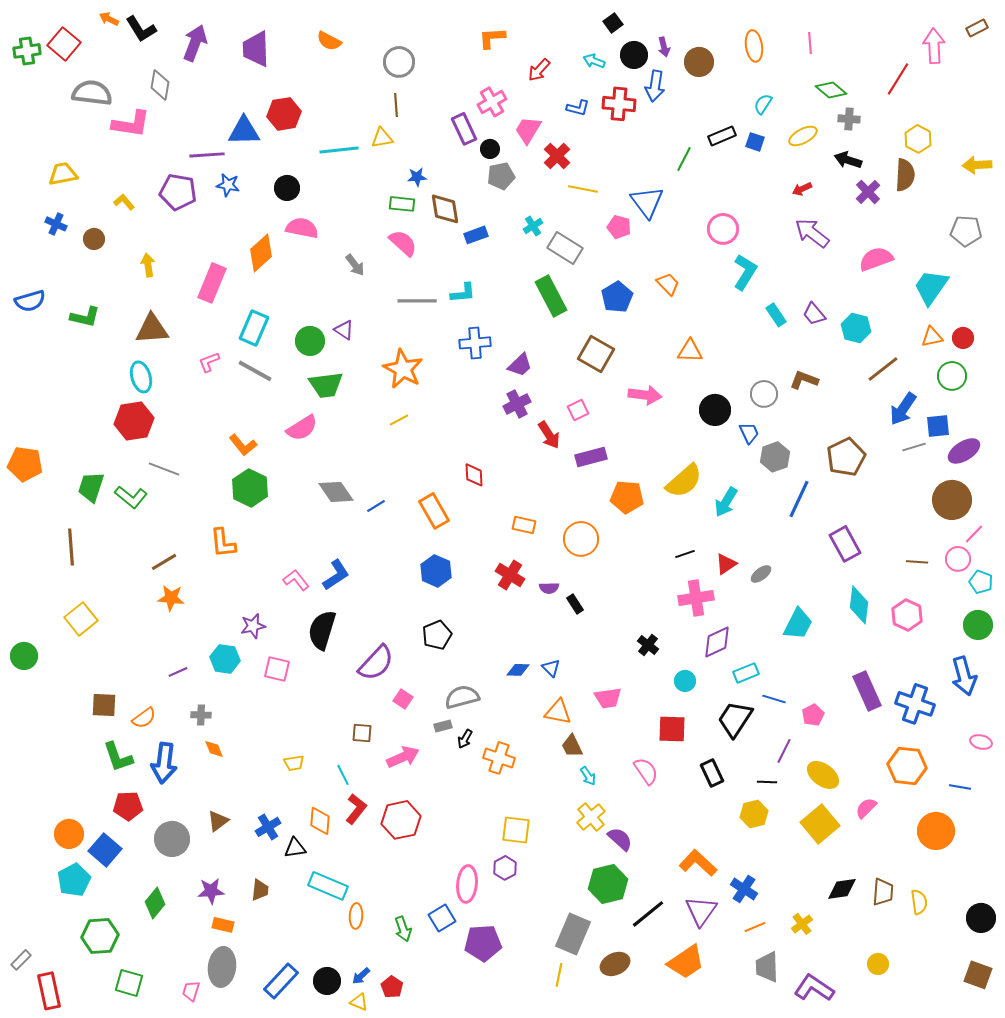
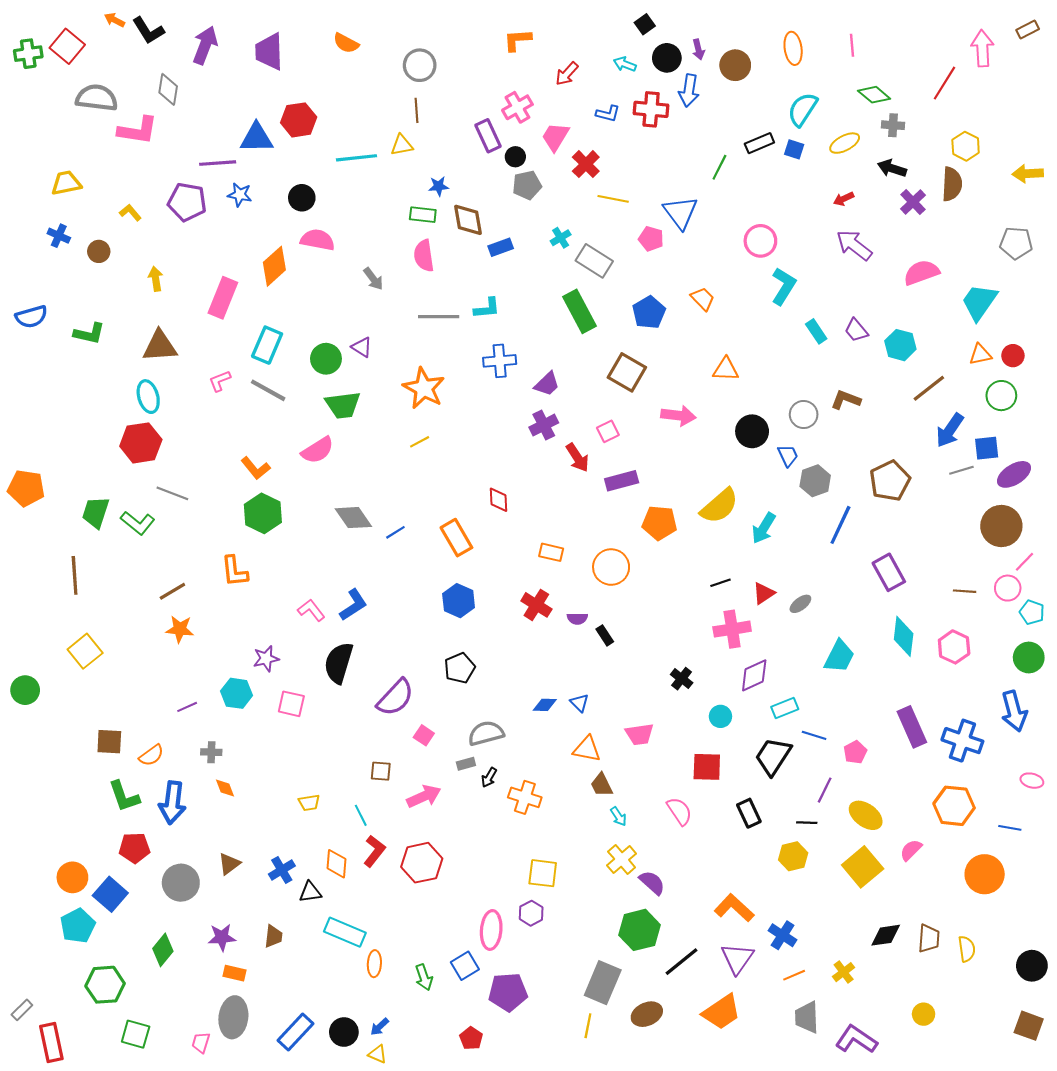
cyan semicircle: (763, 104) -> (803, 109), size x1.6
pink semicircle: (403, 243) -> (424, 256), turned -140
red pentagon: (392, 987) -> (471, 1038), moved

